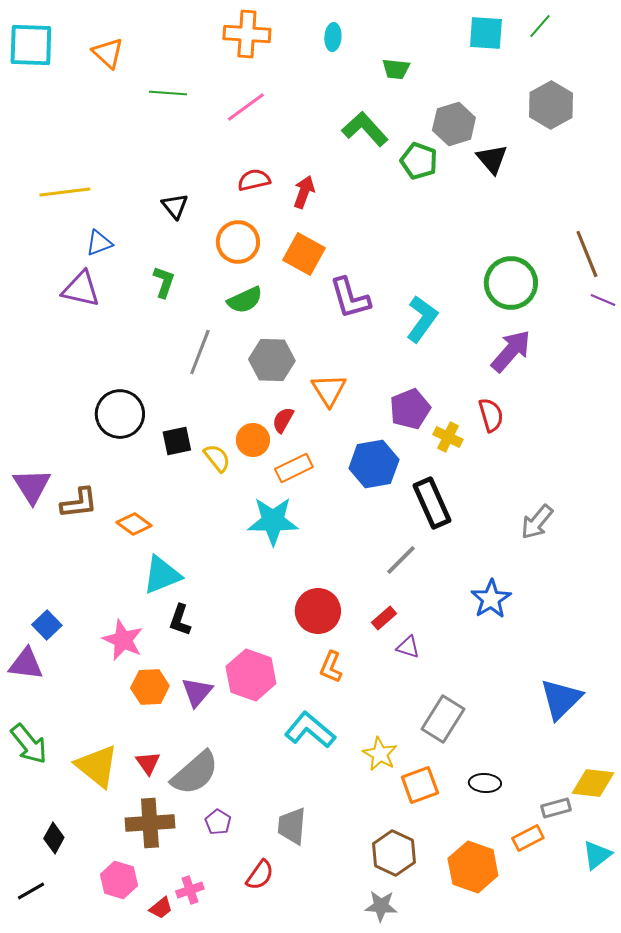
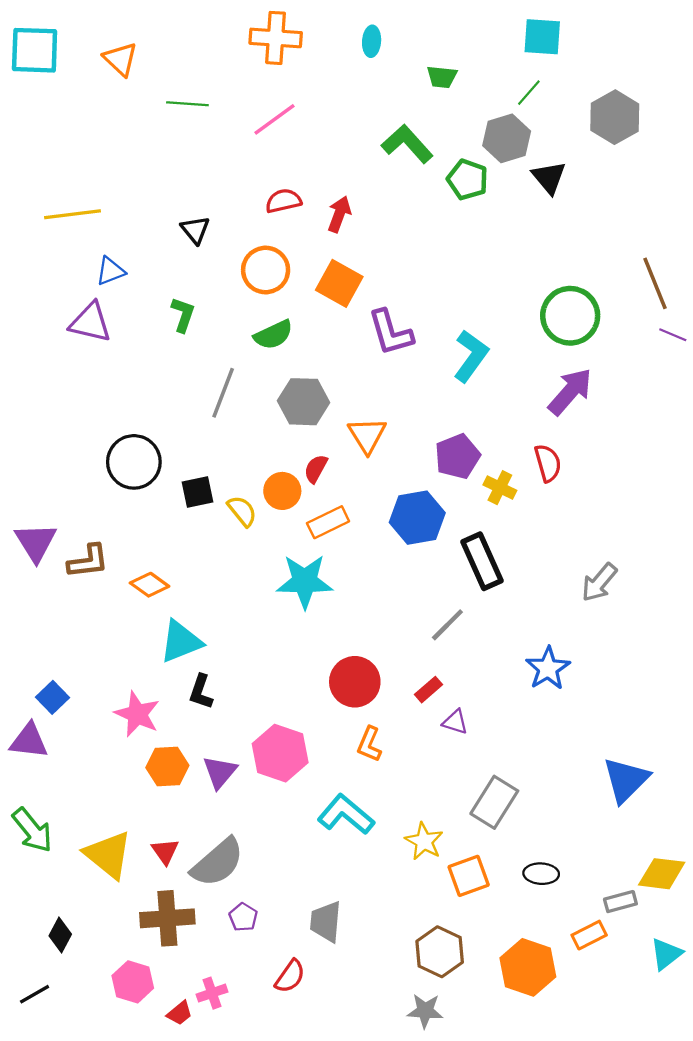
green line: (540, 26) -> (529, 93), moved

